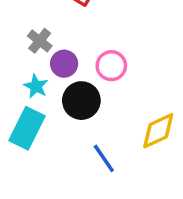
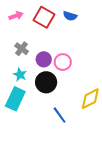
purple circle: (64, 64) -> (44, 59), moved

